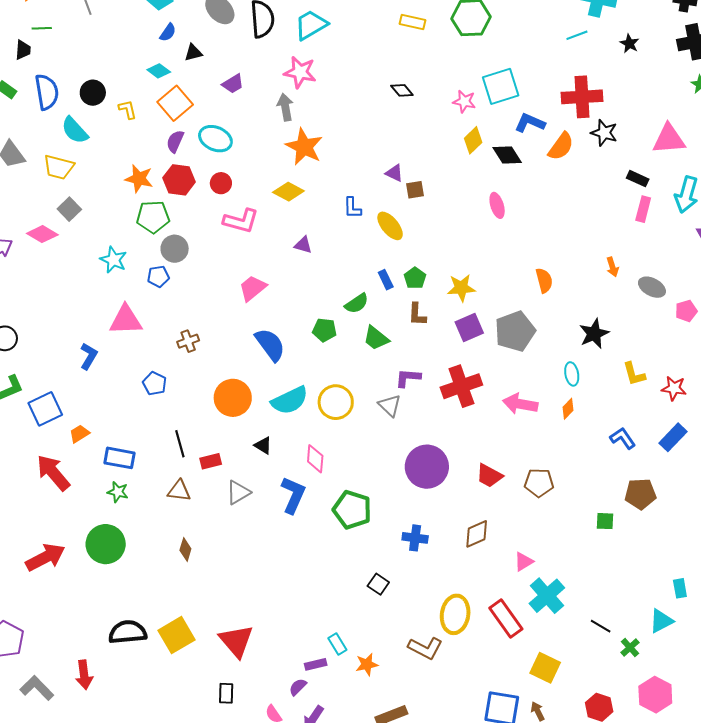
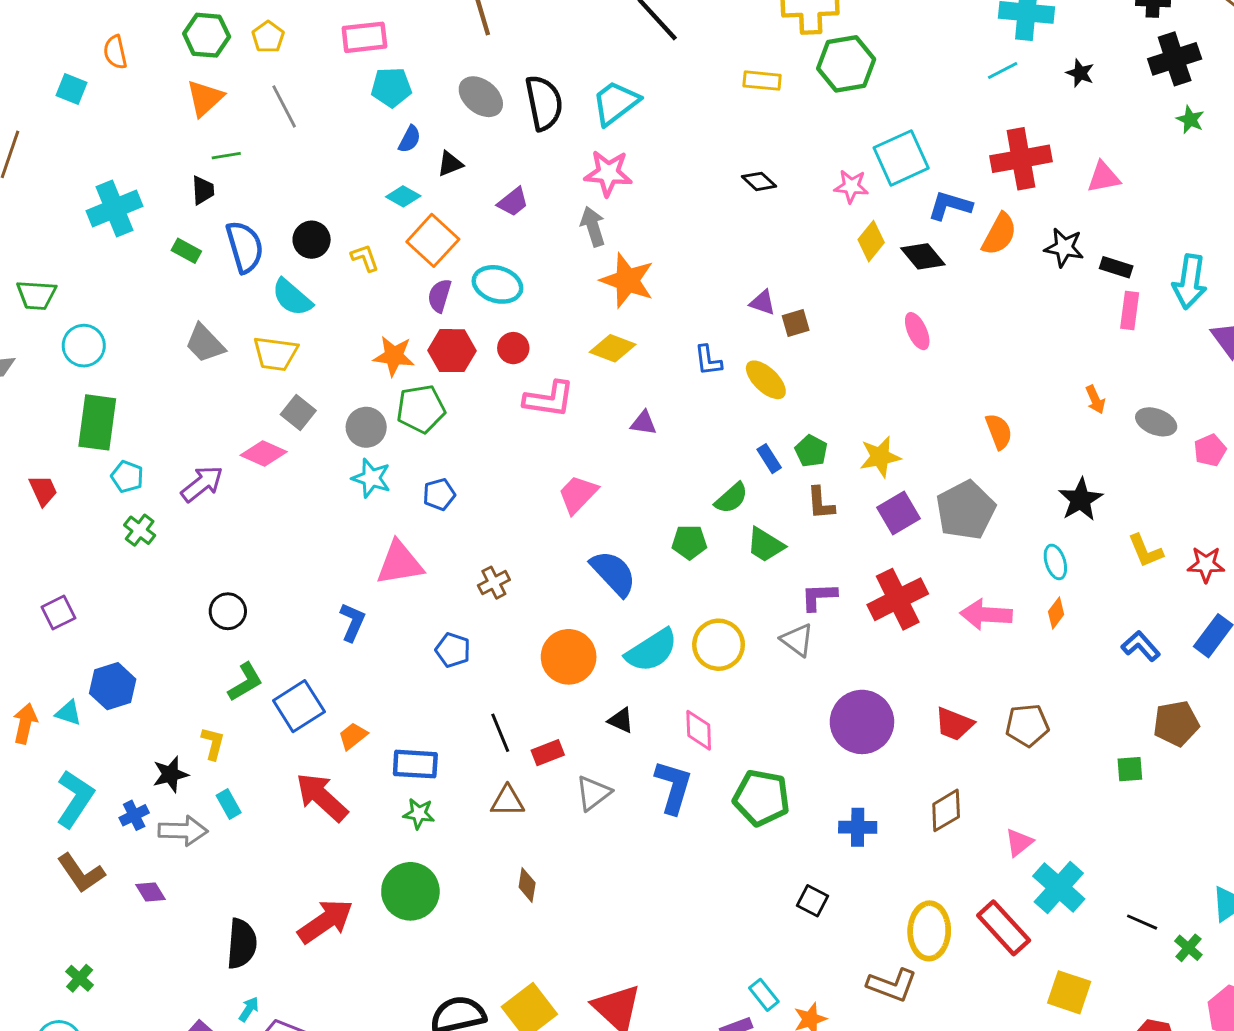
black star: (604, 133) -> (1064, 248), moved
pink triangle: (669, 139) -> (1104, 177), moved, size x0.7
gray circle: (175, 249) -> (366, 427), moved

